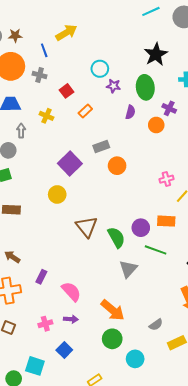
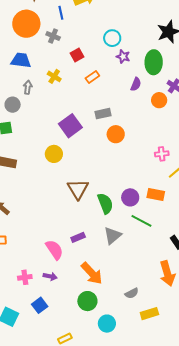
purple rectangle: (41, 277) -> (78, 237), moved, turned 32

